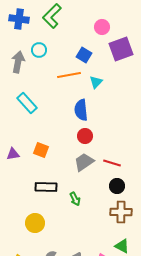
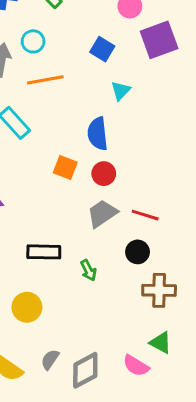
orange line: (69, 75) -> (45, 80), moved
orange square: (41, 150) -> (65, 167), moved
black circle: (117, 186) -> (138, 252), moved

